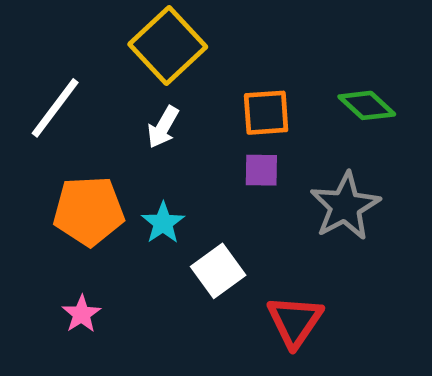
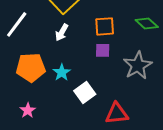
red triangle: (295, 321) -> (117, 113), turned 50

